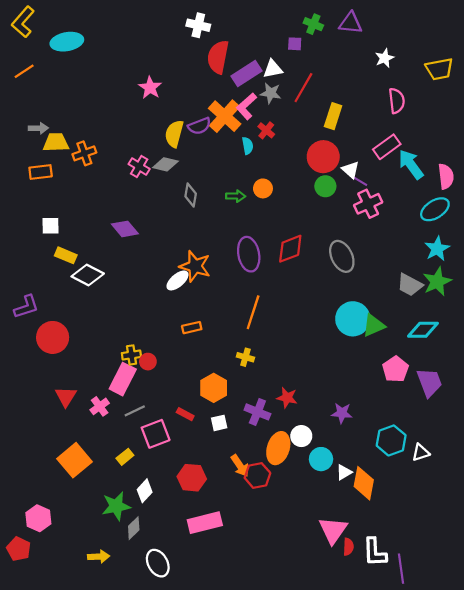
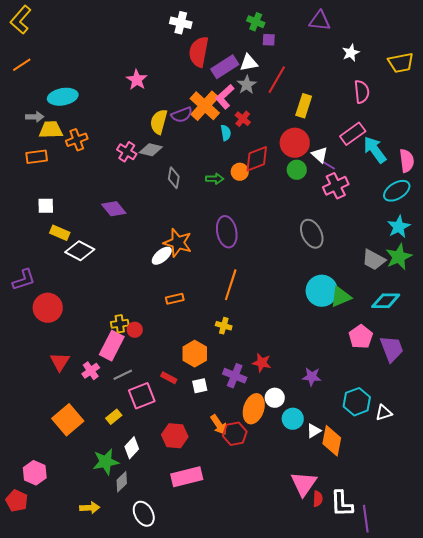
green cross: (313, 24) -> (256, 22), moved
cyan ellipse: (67, 42) -> (63, 97), moved
gray star: (271, 93) -> (247, 85), turned 30
red diamond: (290, 249) -> (257, 159), moved

